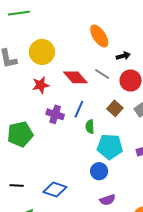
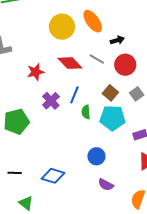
yellow circle: (42, 52) -> (62, 27), moved
purple cross: (55, 114) -> (51, 101), turned 30
cyan pentagon: (110, 147) -> (112, 118), moved
purple semicircle: (108, 200) -> (106, 185), turned 49

